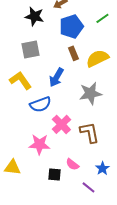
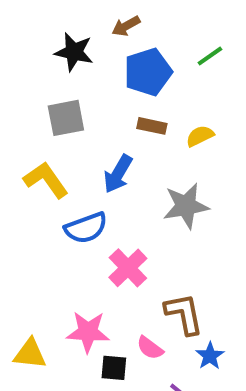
brown rectangle: (73, 53) -> (152, 126), turned -56
yellow semicircle: (97, 58) -> (200, 136), size x0.6
brown L-shape: (89, 132) -> (184, 314), moved
pink star: (39, 144) -> (88, 332), moved

